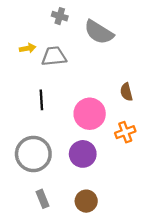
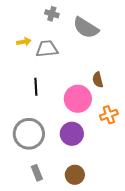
brown semicircle: (126, 92) -> (98, 80), moved

